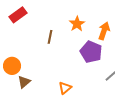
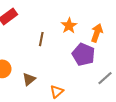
brown triangle: (24, 82) -> (29, 79), moved

